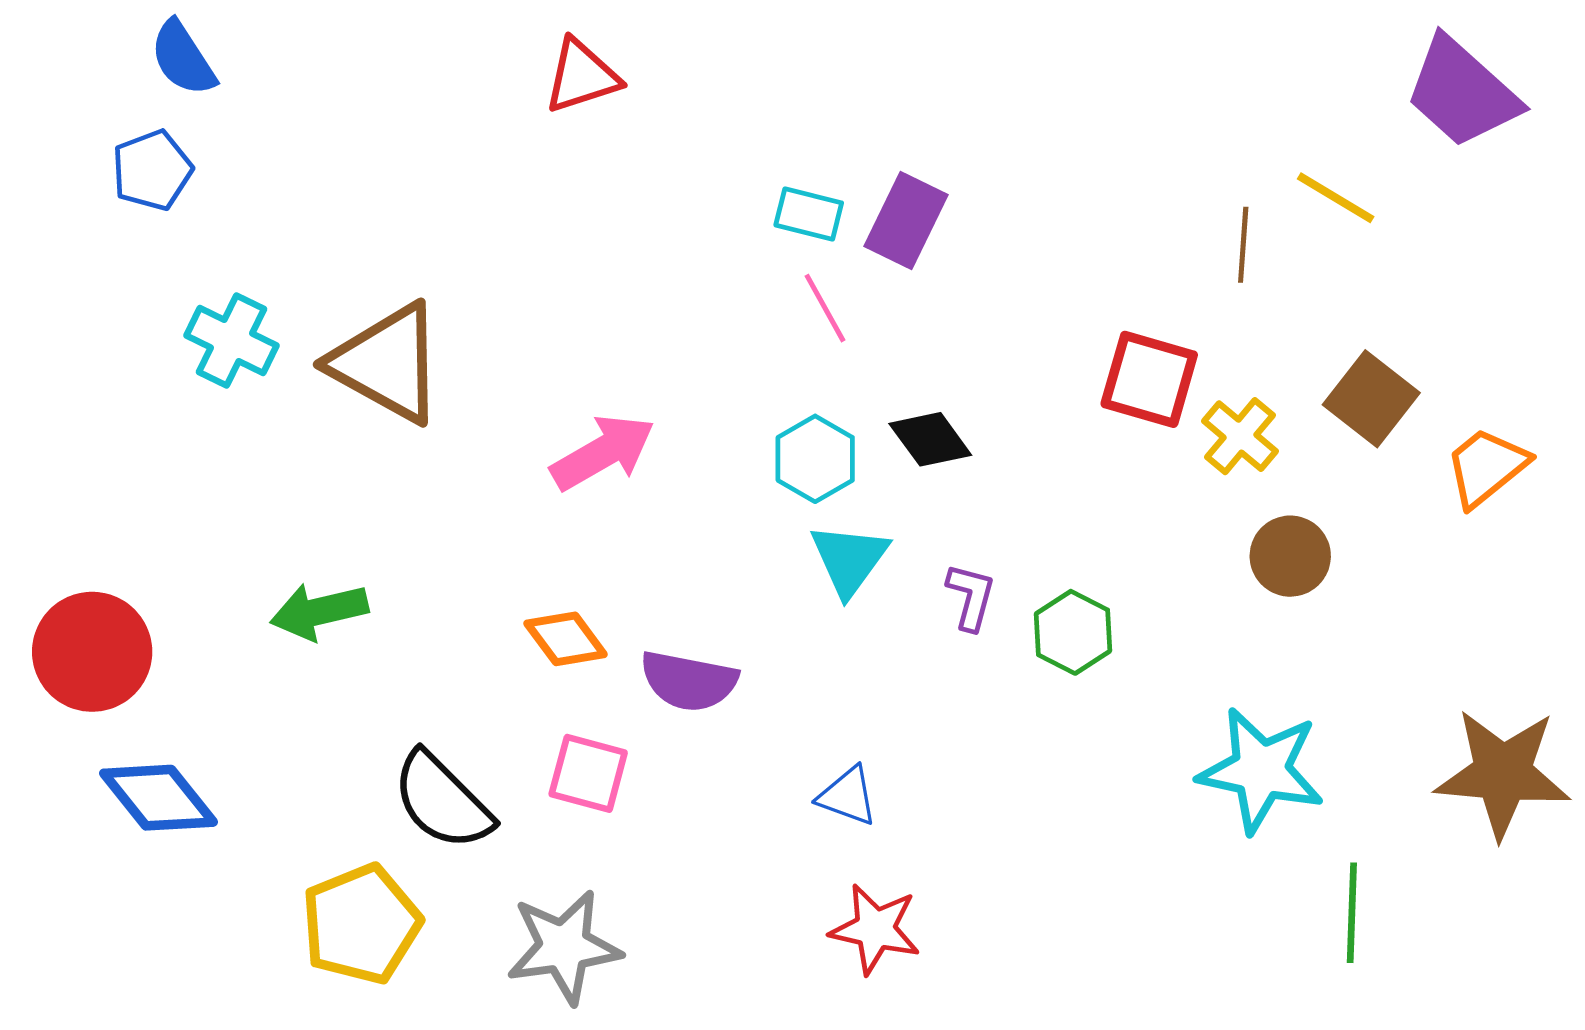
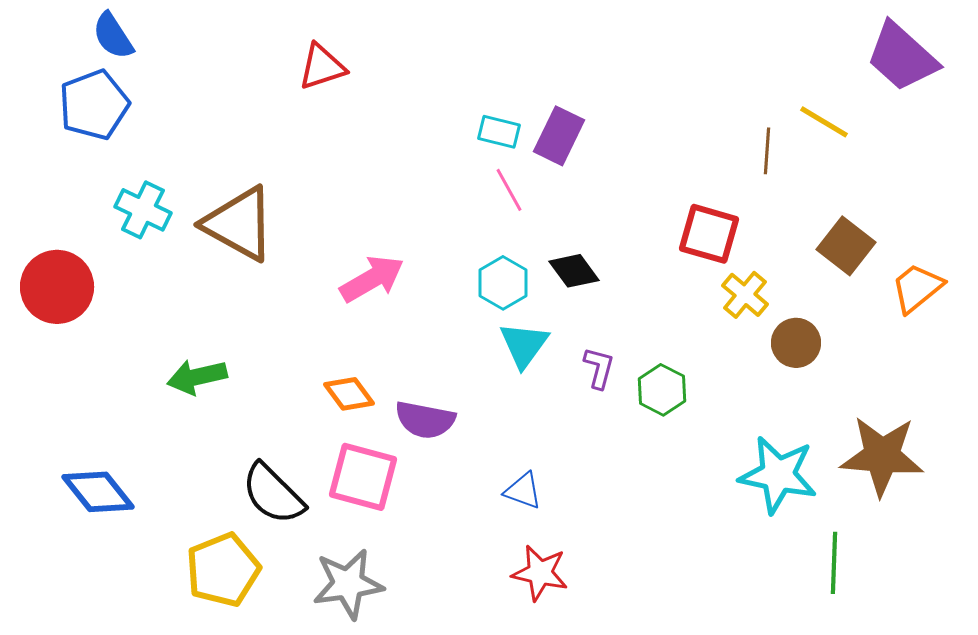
red triangle: (582, 76) -> (322, 67), moved
blue pentagon: (152, 170) -> (94, 105), size x1.4
yellow cross: (1240, 436) -> (745, 295), moved
red circle: (92, 652) -> (57, 287), moved
pink square: (588, 773) -> (363, 477), size x1.4
brown star: (1503, 773) -> (882, 456), moved

